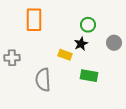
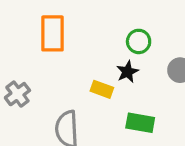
gray cross: (12, 58) -> (17, 94), turned -35

